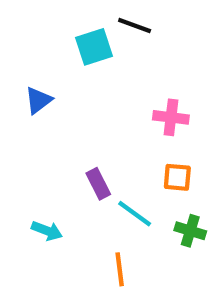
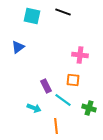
cyan square: (94, 47) -> (32, 16), moved, turned 30
orange square: (177, 177) -> (73, 80), moved
cyan arrow: (47, 231) -> (34, 108), moved

